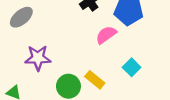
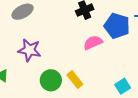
cyan square: (132, 67) -> (123, 86), moved

